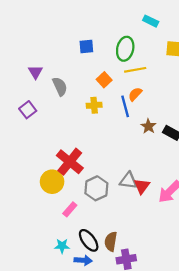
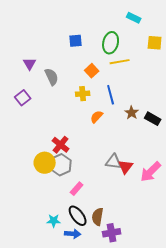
orange semicircle: (135, 94) -> (97, 117), moved
red cross: (70, 162) -> (61, 145), size x0.7
gray hexagon: (96, 188) -> (61, 165), moved
pink rectangle: (70, 209) -> (77, 189), moved

